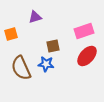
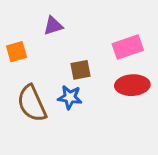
red ellipse: (87, 56) -> (132, 85), turned 45

